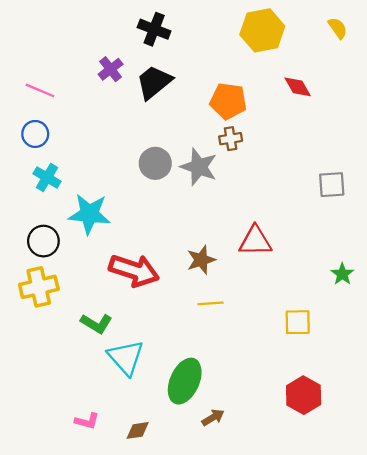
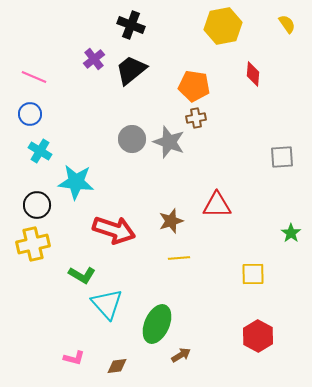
red diamond: (298, 87) -> (253, 74), turned 35

